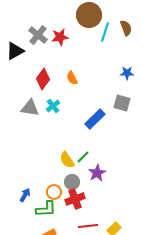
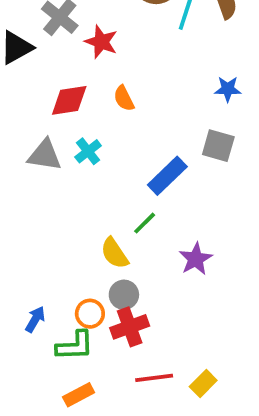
red star: (60, 37) -> (101, 42), moved, turned 30
red diamond: (43, 79) -> (69, 100), turned 45
green line: (83, 157) -> (145, 223), moved
purple star: (97, 173) -> (196, 259), moved

